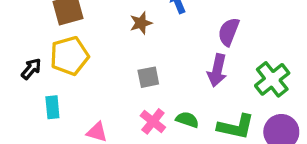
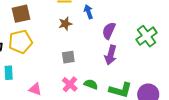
purple semicircle: (229, 32) -> (109, 31), moved
green cross: (272, 79) -> (147, 36), moved

